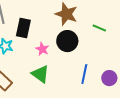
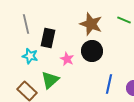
green line: (99, 28) -> (124, 20), moved
green triangle: (40, 74) -> (50, 80), moved, turned 42

